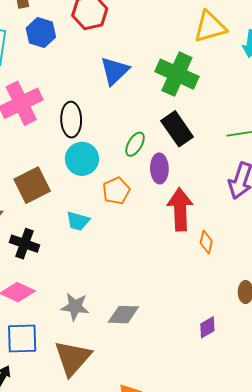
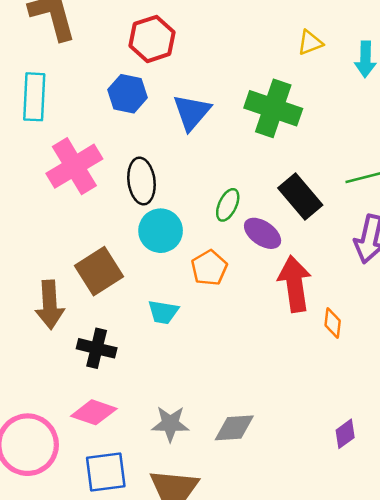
yellow triangle: (210, 27) -> (310, 43), size x0.6
blue hexagon: (41, 33) -> (128, 94), moved
black rectangle: (177, 129) -> (300, 196), moved
purple ellipse: (159, 168) -> (263, 233), turned -48

